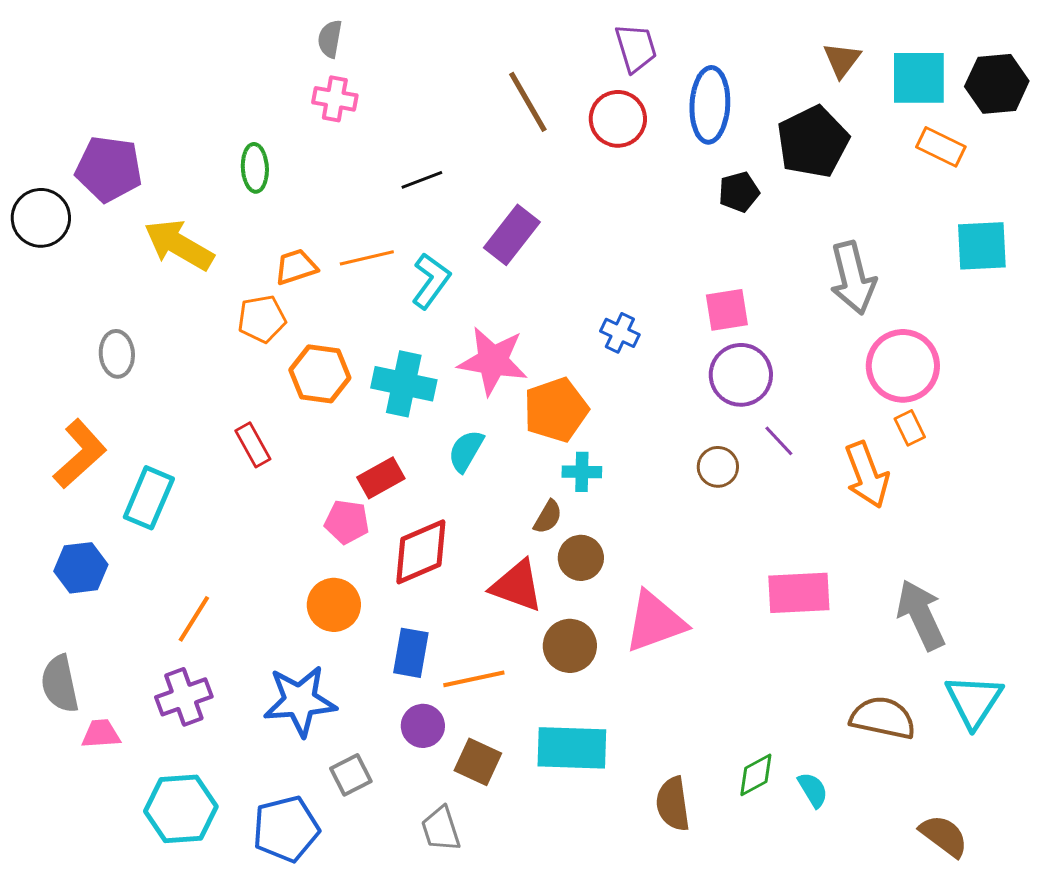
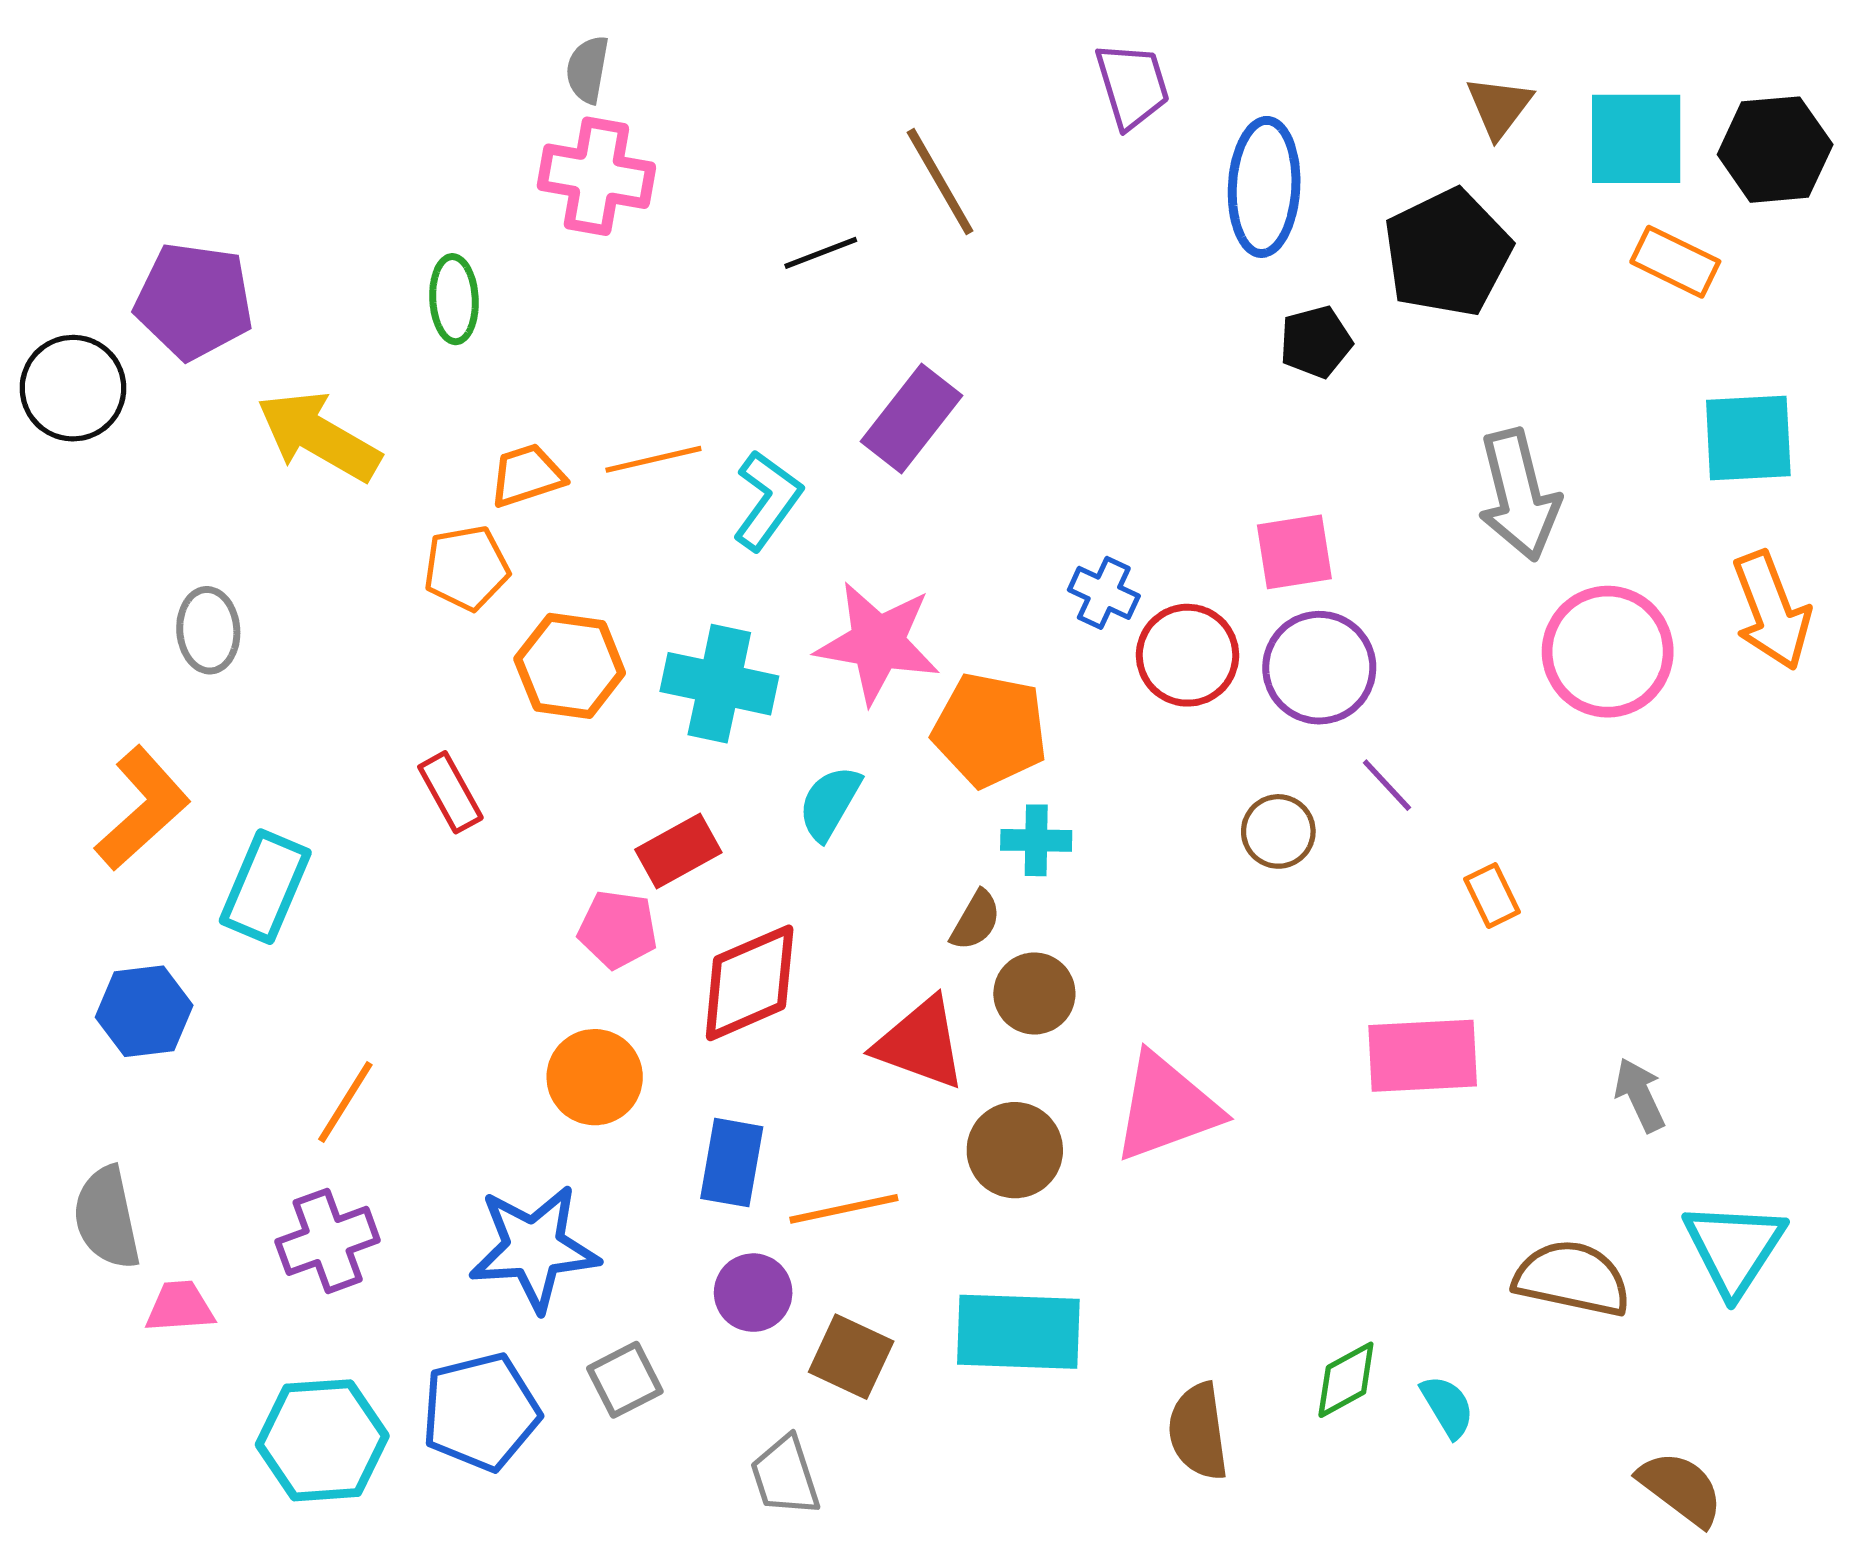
pink cross: (335, 99) -> (596, 176), size x1.4
red circle: (618, 119) -> (1188, 655), moved
black line: (422, 180) -> (821, 253), moved
orange pentagon: (556, 410) -> (990, 730), turned 30
orange rectangle: (910, 428) -> (1492, 896), moved
orange arrow: (867, 475) -> (1771, 611), moved
gray arrow: (921, 615) -> (1640, 1095), size x0.6
blue pentagon: (286, 829) -> (481, 1412), moved

